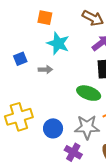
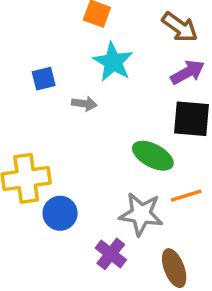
blue circle: (53, 128) -> (60, 213), moved

